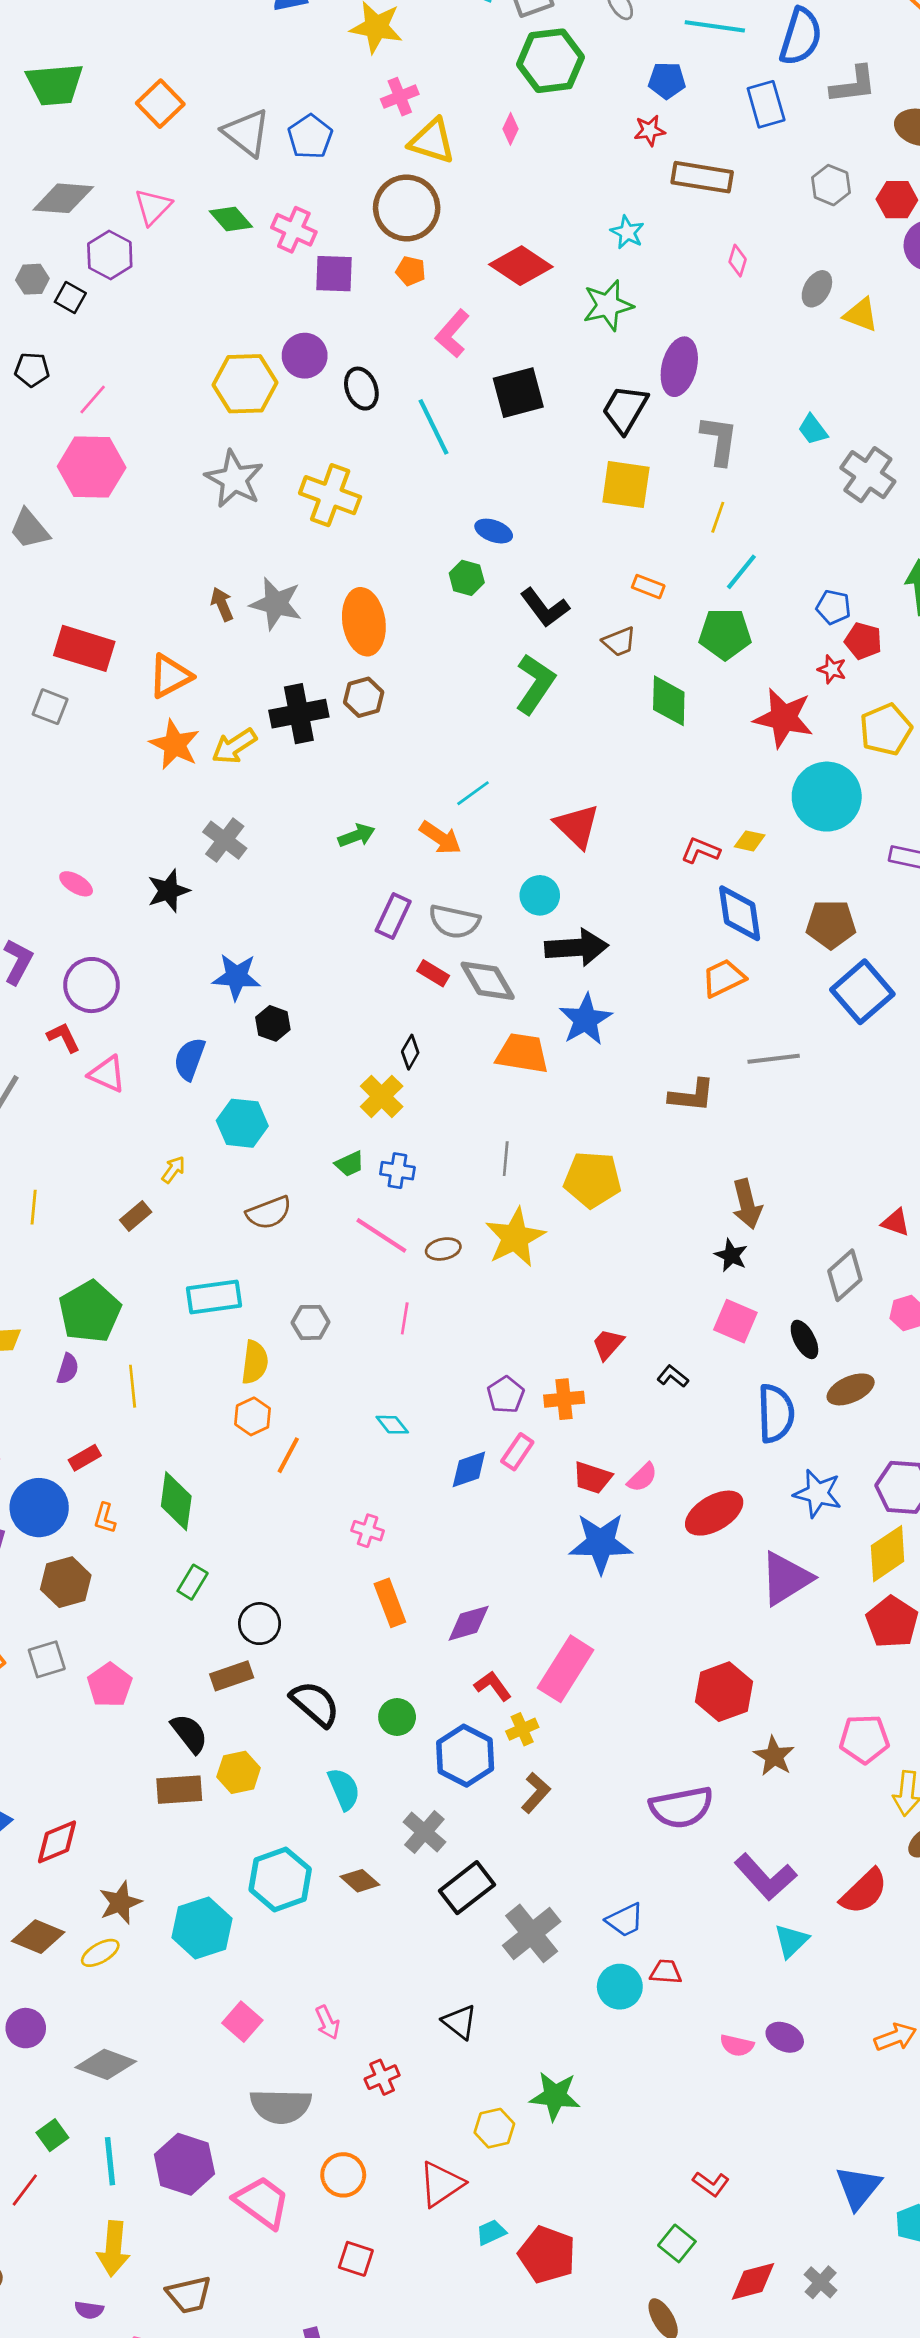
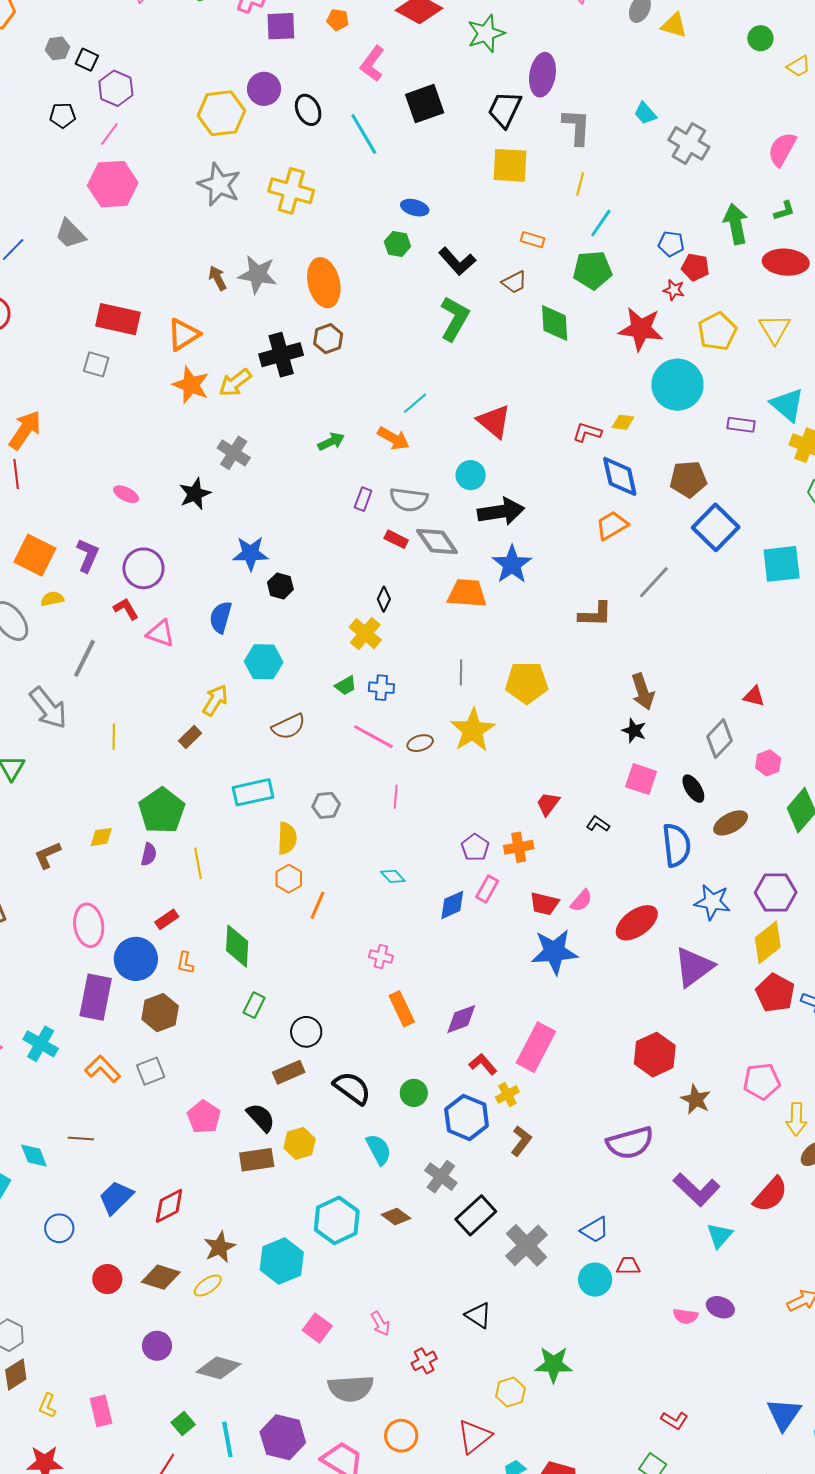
purple hexagon: (110, 255) -> (116, 88), moved
purple rectangle: (393, 916) -> (363, 499), size x0.7
gray line: (774, 1059) -> (654, 582), turned -36
yellow arrow: (173, 1170) -> (215, 700), size x1.5
pink pentagon: (110, 1685) -> (204, 1117), moved

